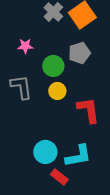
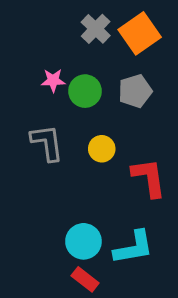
green circle: (53, 66) -> (85, 91), moved
red rectangle: (59, 177) -> (85, 279), moved

